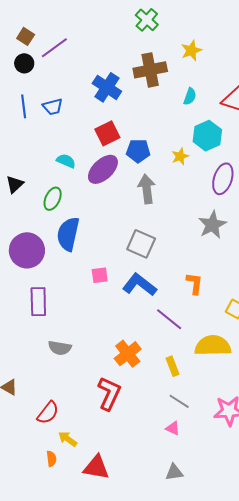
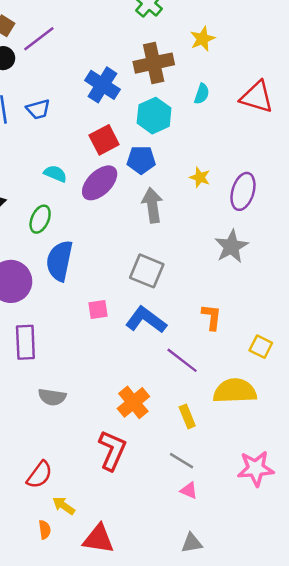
cyan hexagon: (207, 136) -> (154, 116), moved
yellow star: (180, 156) -> (200, 177), moved, turned -30
gray line: (179, 401) -> (182, 461), moved

